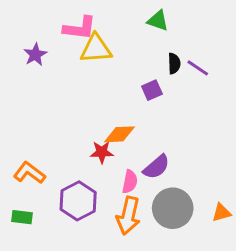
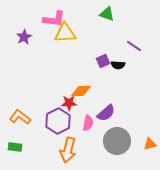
black semicircle: (174, 63) -> (118, 65), moved, turned 96
purple hexagon: (78, 201) -> (58, 121), moved
orange arrow: (128, 216) -> (68, 150), moved

